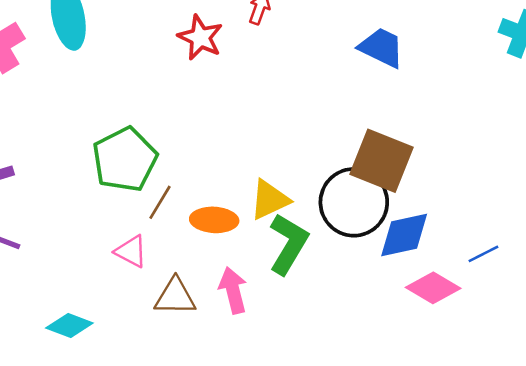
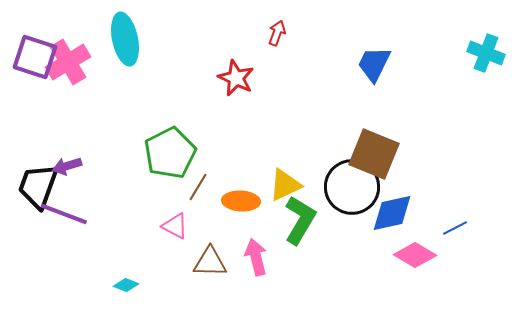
red star: (200, 37) -> (236, 78), moved
blue trapezoid: (381, 48) -> (374, 64), turned -90
cyan diamond: (69, 326) -> (126, 285), size x0.7

